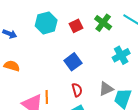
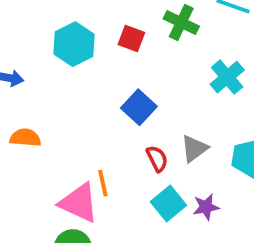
red square: (76, 26) -> (131, 39), turned -32
gray triangle: (106, 89) -> (194, 149), moved

